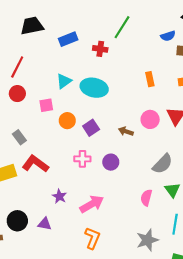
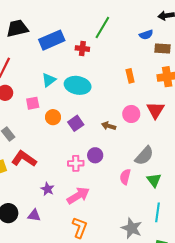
blue rectangle: (68, 39) -> (52, 40), size x1.4
pink cross: (82, 159) -> (76, 163), moved
pink semicircle: (146, 198) -> (125, 177), moved
gray star: (147, 240) -> (132, 228), turned -30

